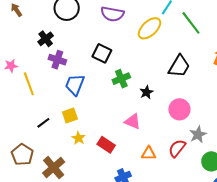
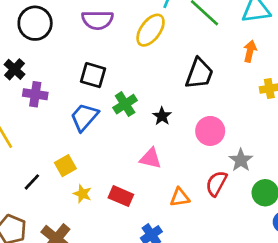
blue trapezoid: (75, 85) -> (84, 117), moved, turned 30

